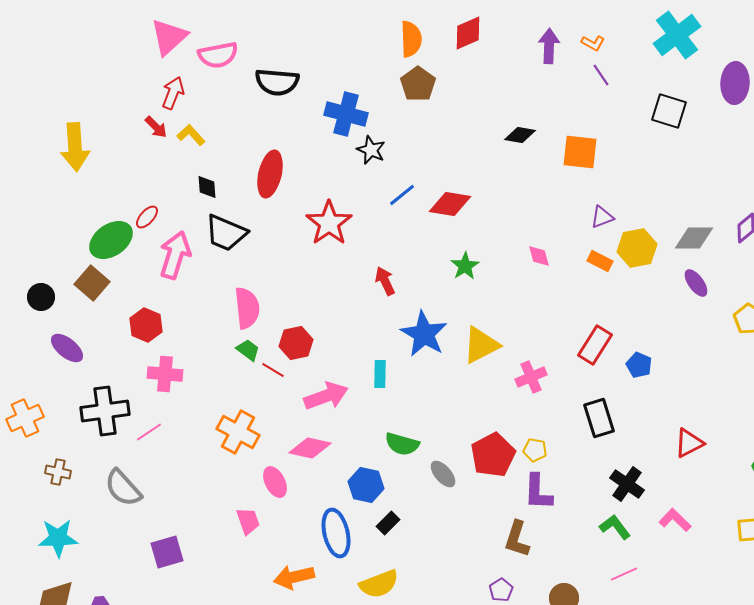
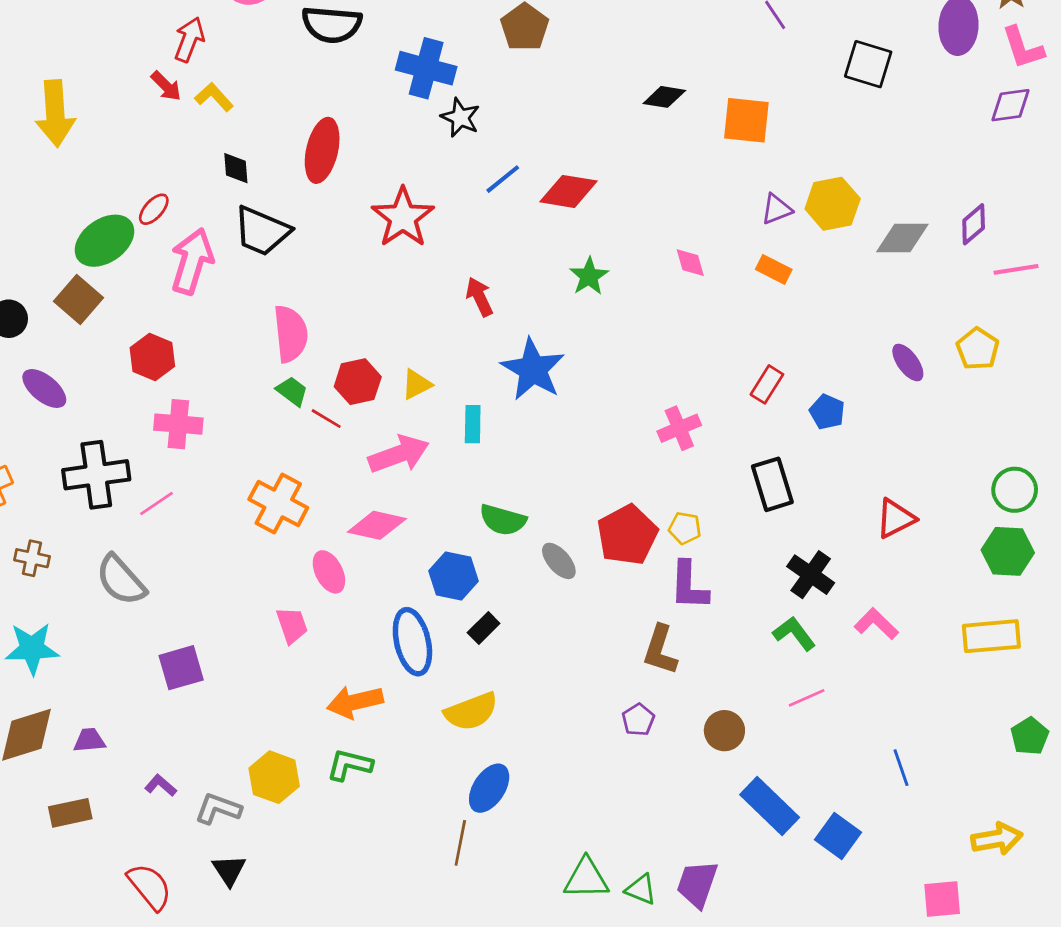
yellow hexagon: (637, 248) -> (833, 204), moved
purple ellipse: (696, 283) -> (908, 362), moved
yellow triangle: (481, 345) -> (417, 384), moved, size x0.6
red rectangle: (595, 345) -> (767, 384), size x0.7

